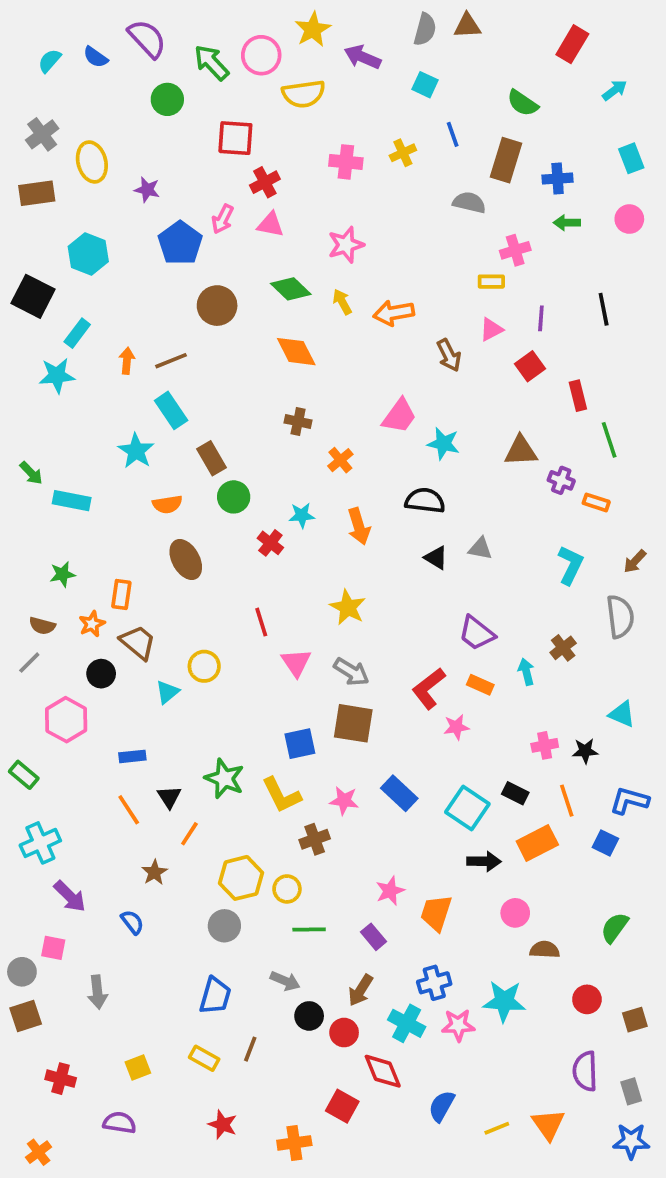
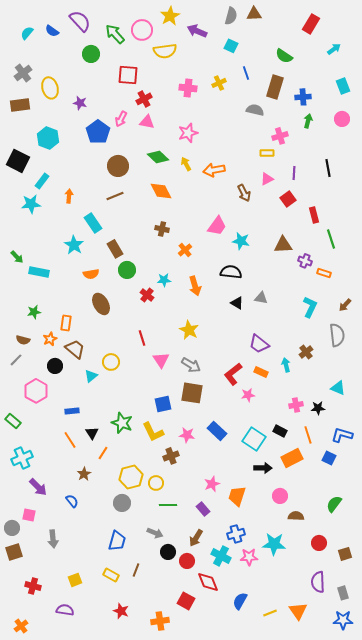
green arrow: (567, 223) -> (308, 121), turned 104
brown line: (171, 361) -> (115, 196), moved

